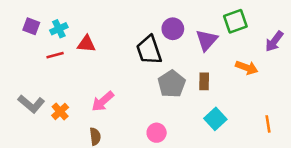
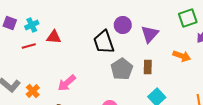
green square: (235, 21) -> (188, 18), moved

